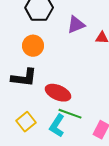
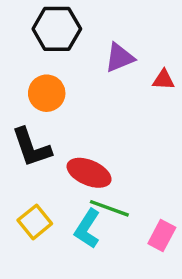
black L-shape: (24, 78) -> (31, 147), turned 64

